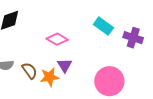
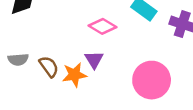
pink diamond: (57, 39) -> (102, 26), moved

